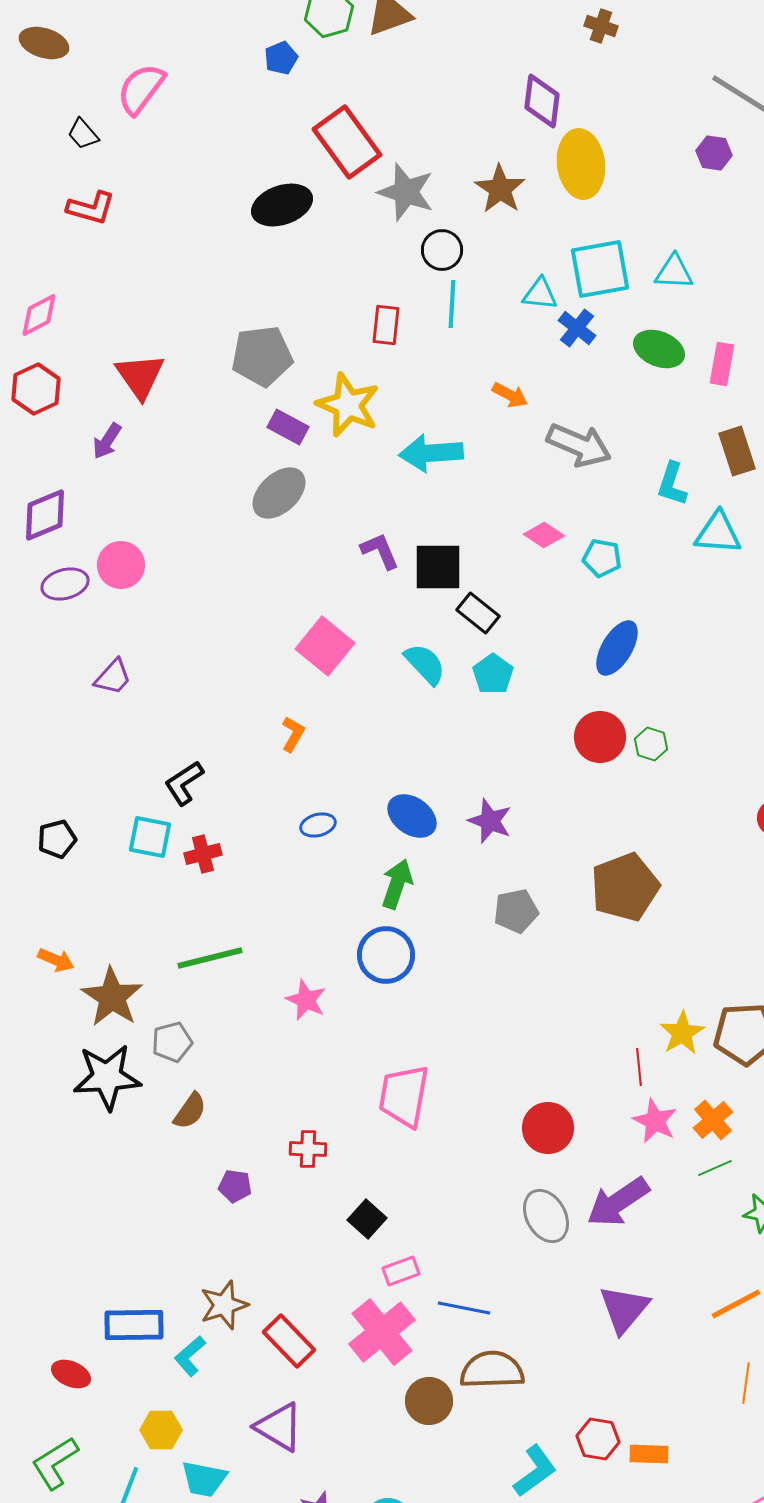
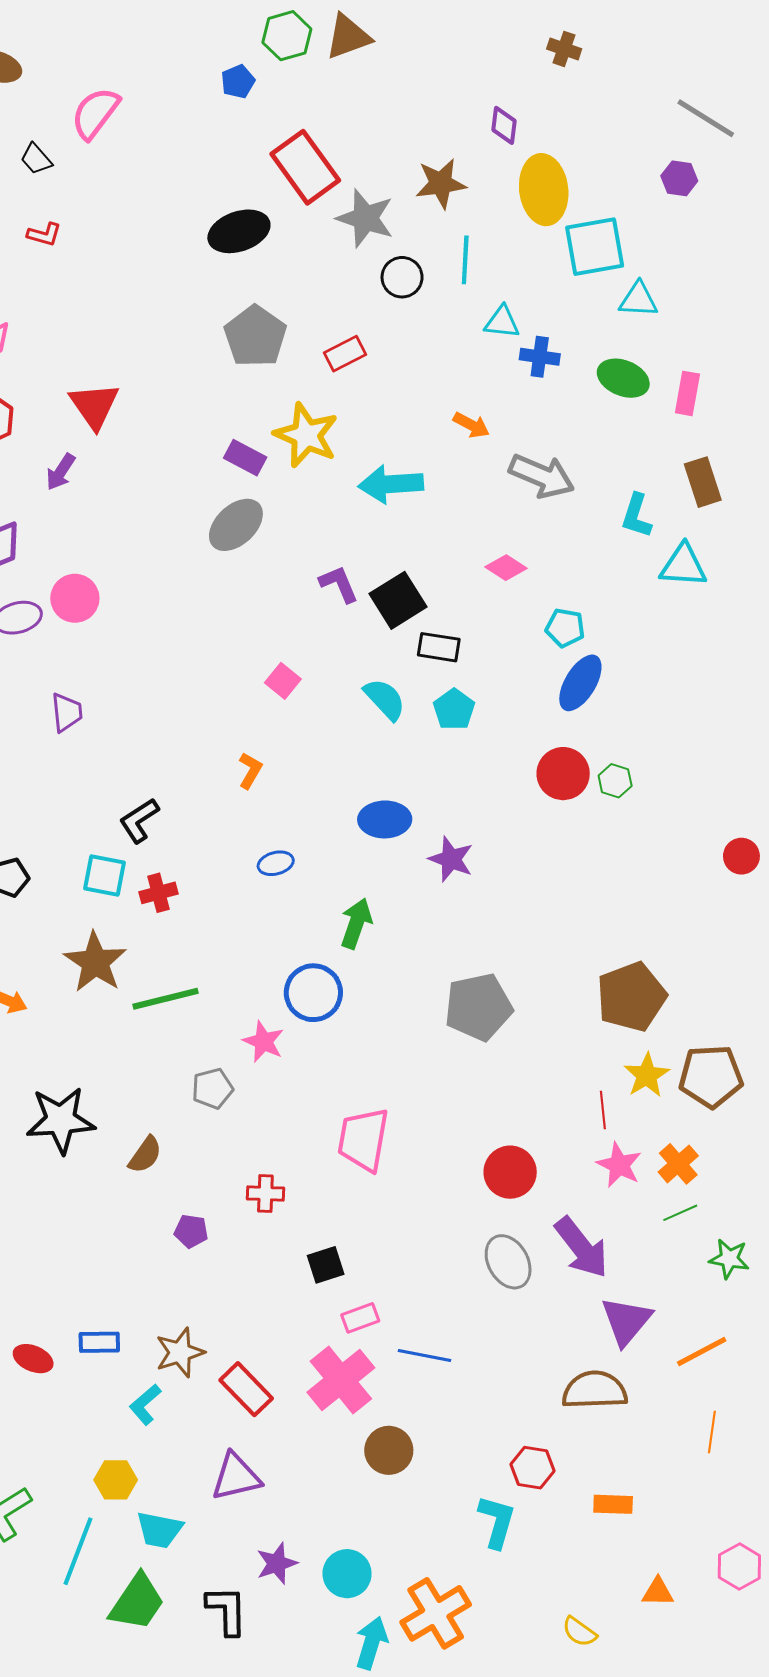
purple diamond: (542, 101) -> (504, 125), size x0.7
brown star: (500, 189) -> (441, 183), moved, turned 30
red L-shape: (91, 208) -> (44, 234), size x0.7
cyan square: (600, 269) -> (595, 247), moved
cyan line: (452, 304) -> (465, 260), moved
red rectangle: (386, 325) -> (345, 354), turned 57
blue cross: (577, 328) -> (540, 357), turned -30
gray pentagon: (262, 356) -> (255, 336), moved, turned -30
cyan pentagon: (602, 558) -> (565, 628), moved
black square: (438, 567) -> (398, 600), turned -32
black rectangle: (478, 613) -> (439, 647), turned -30
pink square: (325, 646) -> (283, 681), size x0.6
purple trapezoid: (113, 677) -> (67, 712), turned -48
blue ellipse: (412, 816) -> (385, 819), moved, turned -36
brown pentagon: (625, 887) -> (631, 997), moved
gray pentagon: (516, 911) -> (478, 1007), moved, size x1.5
blue circle: (386, 955) -> (313, 993), moved
brown star: (112, 997) -> (95, 962), moved
gray pentagon: (172, 1042) -> (212, 1089), moved
purple arrow: (618, 1202) -> (581, 1248), turned -94
black square: (367, 1219) -> (326, 1265), turned 30
purple triangle: (624, 1309) -> (626, 1321), moved
blue rectangle: (134, 1325) -> (99, 1342), moved, size x0.7
brown semicircle: (492, 1370) -> (595, 1390), moved
red ellipse: (71, 1374) -> (33, 1359), moved
purple triangle: (279, 1427) -> (236, 1477), turned -44
red hexagon: (598, 1439) -> (533, 1468), moved
cyan L-shape: (535, 1471) -> (497, 1522), turned -38

